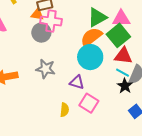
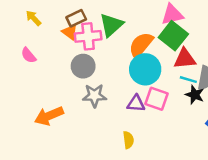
orange triangle: (37, 14) -> (70, 32), turned 40
green triangle: (97, 17) -> (111, 25), moved
gray circle: (41, 33) -> (83, 66), moved
pink square: (89, 103) -> (156, 99), moved

